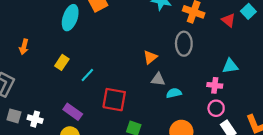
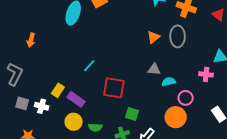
orange triangle: (150, 57) -> (153, 37), moved
yellow rectangle: (62, 62) -> (58, 90), moved
pink circle: (216, 108) -> (186, 98), moved

